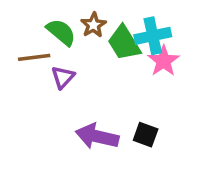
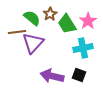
cyan cross: (153, 36) -> (83, 48), moved
pink star: (164, 61) -> (88, 21), moved
purple triangle: (63, 77) -> (33, 43), size x1.6

